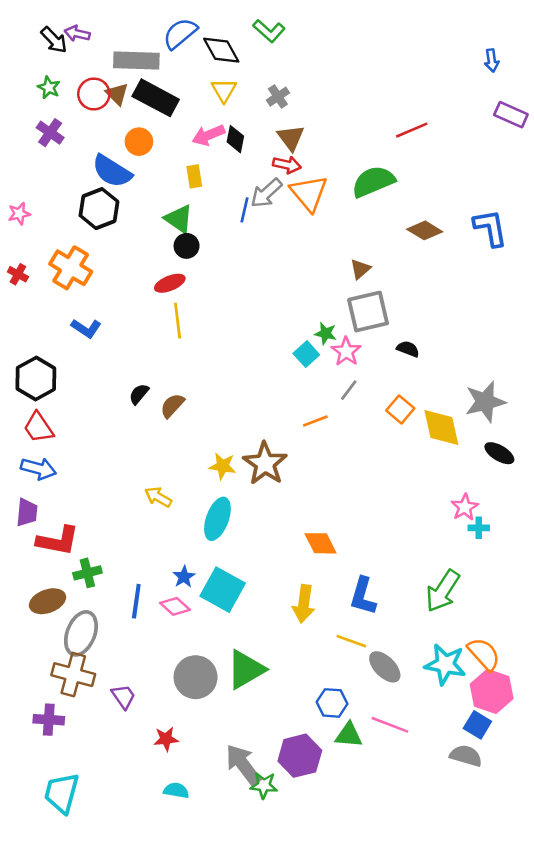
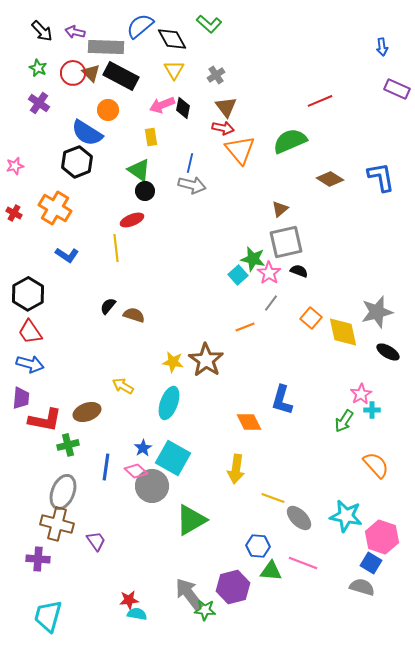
purple arrow: (77, 33) -> (75, 32), moved
gray arrow: (266, 193) -> (192, 185), moved, turned -124
yellow line: (178, 321) -> (116, 248), moved
green star: (326, 333) -> (253, 259), size x1.4
black semicircle: (408, 349) -> (299, 271), moved
brown semicircle: (172, 406) -> (134, 315), turned 65
green arrow: (443, 591) -> (344, 421), moved, size x0.7
blue L-shape: (363, 596) -> (282, 400), moved
brown ellipse: (47, 601) -> (87, 412), moved
orange semicircle: (484, 654) -> (376, 465), moved
gray circle: (196, 677) -> (152, 486), moved
red star: (166, 739) -> (129, 600), moved

